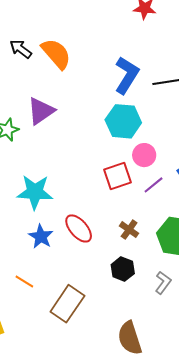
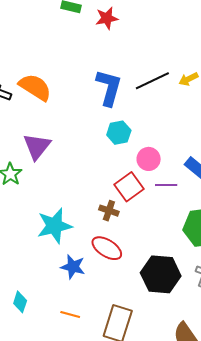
cyan hexagon: (123, 121) -> (119, 133), size x0.7
purple line: (154, 185) -> (166, 185), turned 55
brown cross: (129, 230) -> (109, 211), moved
black hexagon: (123, 269) -> (161, 274), size x1.6

